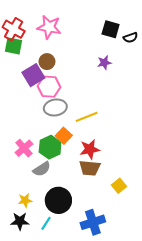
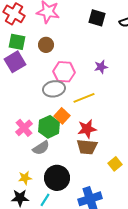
black square: (111, 29) -> (97, 18), moved
green square: (14, 46) -> (17, 42), moved
purple star: (104, 63) -> (101, 67), moved
purple square: (33, 75) -> (15, 62), moved
pink hexagon: (49, 87) -> (64, 72), moved

